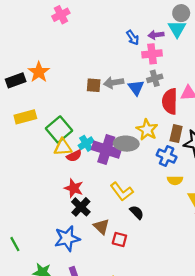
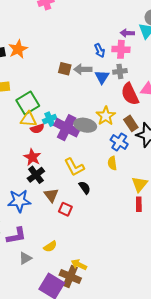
blue arrow: (133, 38) -> (100, 50), moved
red semicircle: (170, 101) -> (130, 94), turned -35
brown rectangle: (176, 134) -> (131, 123), turned -56
yellow semicircle: (175, 180) -> (112, 163), moved, turned 72

